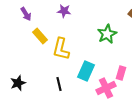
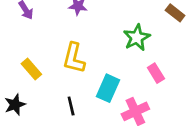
yellow rectangle: (40, 36) -> (31, 69), moved
pink rectangle: (121, 73) -> (156, 73), moved, turned -48

